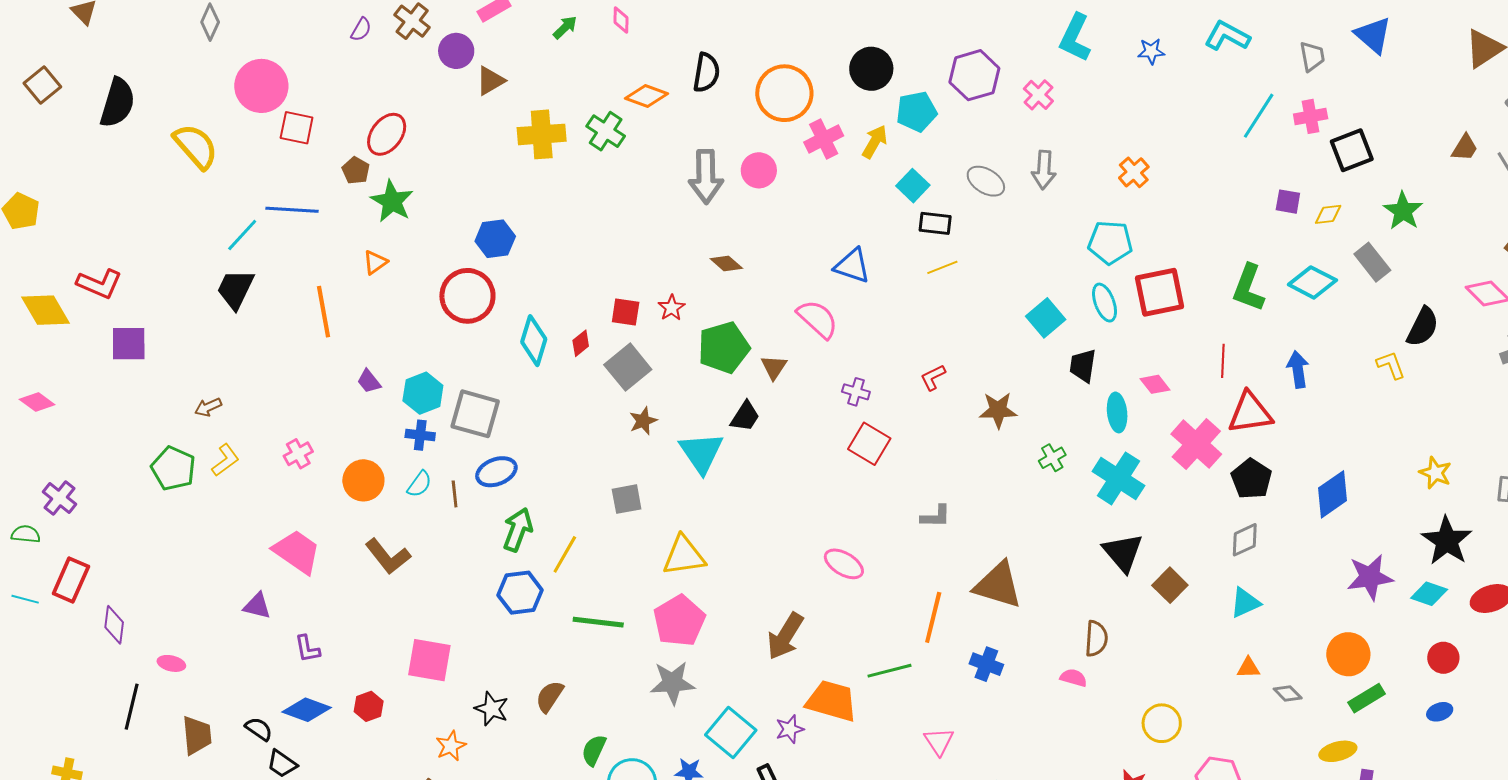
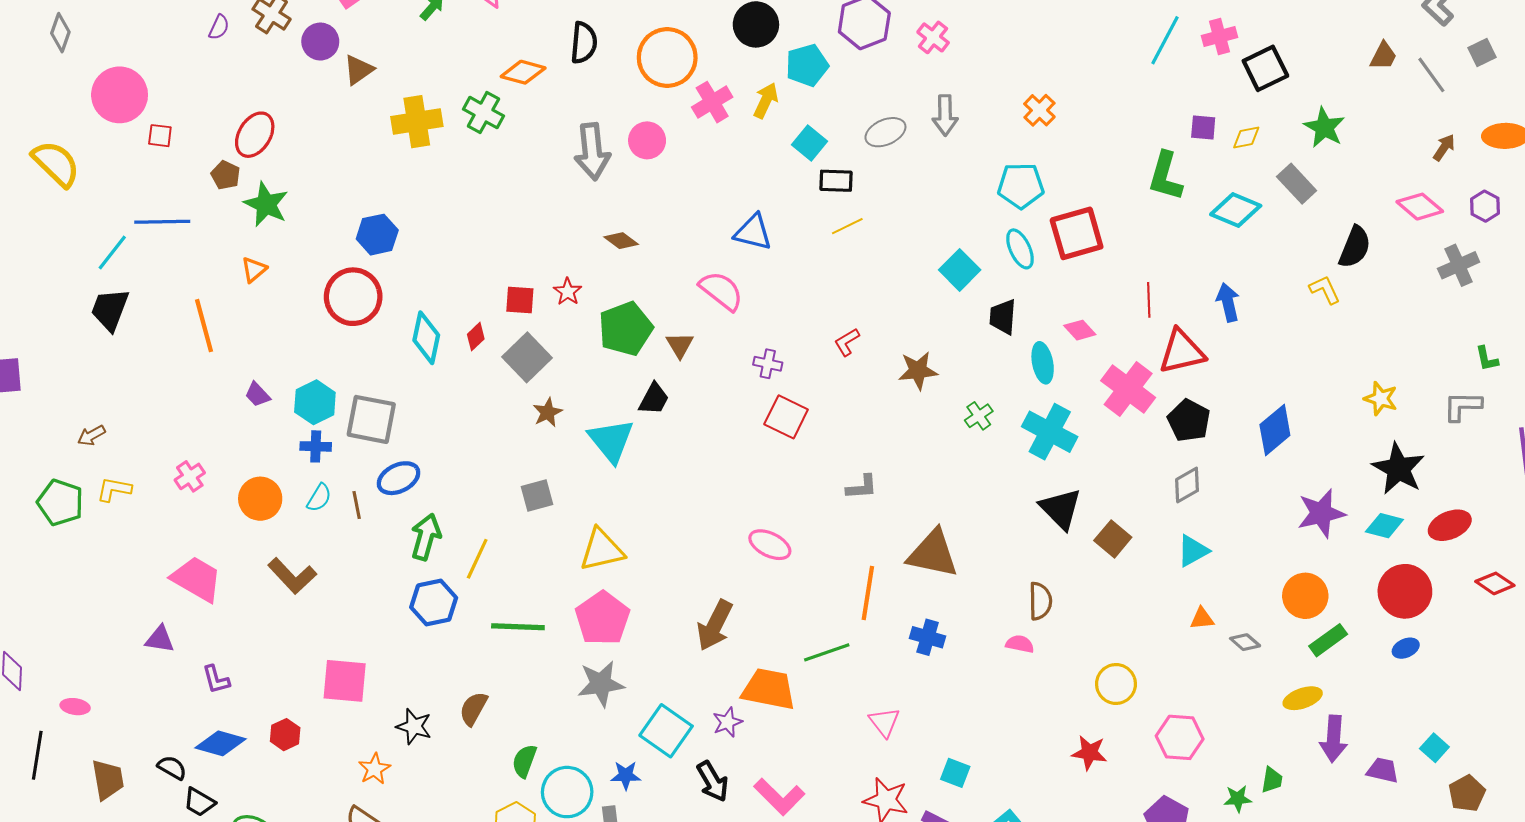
red square: (297, 128) -> (160, 136), size x0.7
gray ellipse: (986, 181) -> (885, 132), turned -51
green L-shape: (1248, 288) -> (1165, 176), moved
yellow L-shape: (225, 460) -> (114, 489), turned -128
red circle: (1443, 658) -> (1405, 591), size x1.6

